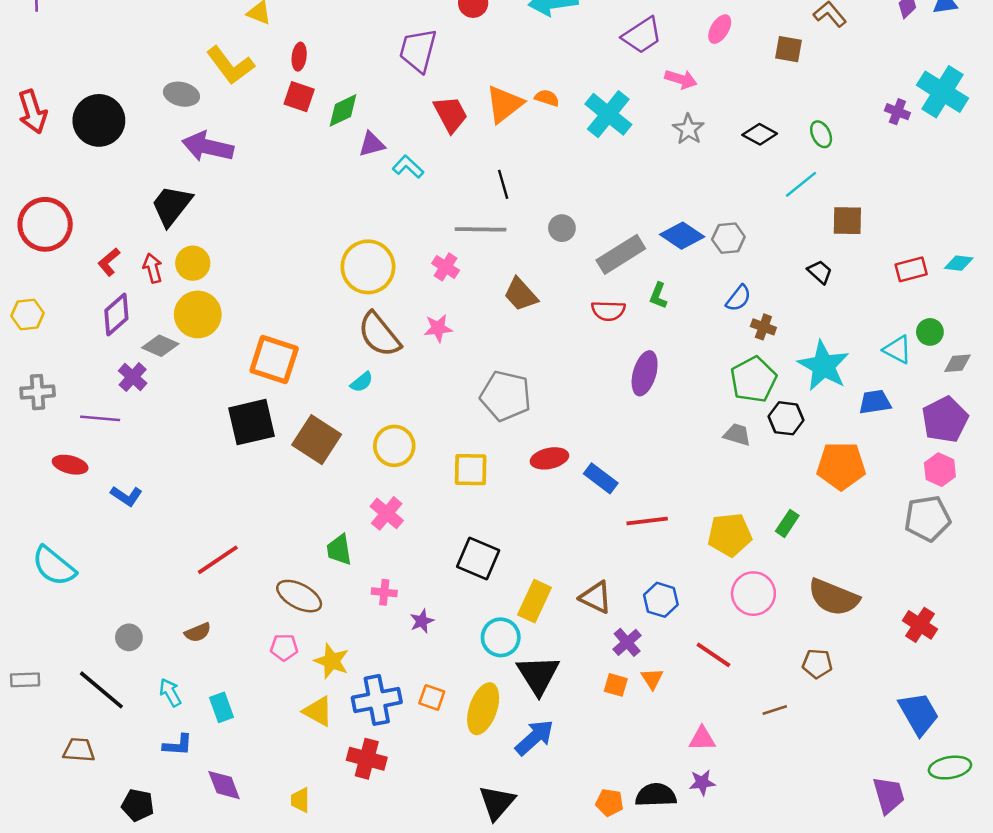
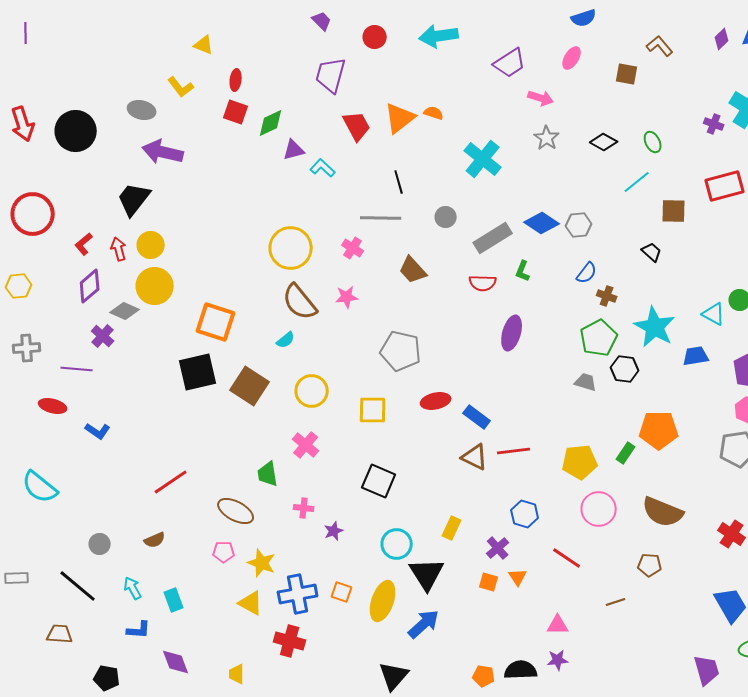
yellow L-shape: (230, 65) -> (181, 87), size x0.7
cyan cross: (608, 114) -> (483, 159), moved
red rectangle: (911, 269) -> (725, 186), moved, size x1.5
orange pentagon: (841, 466) -> (659, 430), moved
brown triangle: (596, 597) -> (475, 457), moved
yellow rectangle: (534, 601) -> (452, 528), moved, size x0.7

